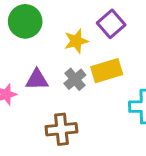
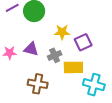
purple square: (111, 24) -> (83, 42), moved
yellow rectangle: (107, 71) -> (73, 67), moved

